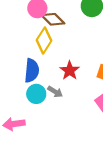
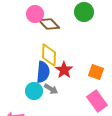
yellow diamond: (44, 40) -> (49, 55), moved, turned -30
blue semicircle: (32, 71) -> (43, 72), moved

